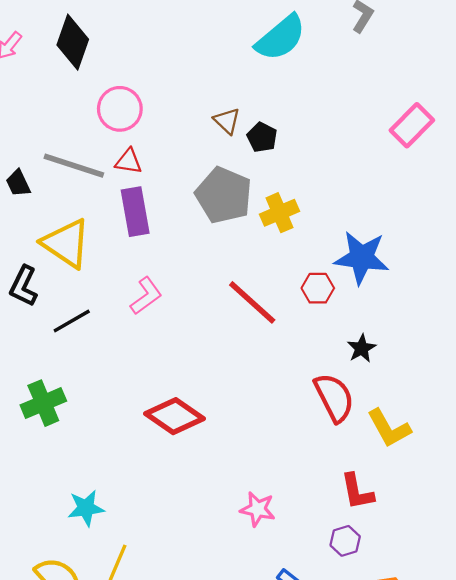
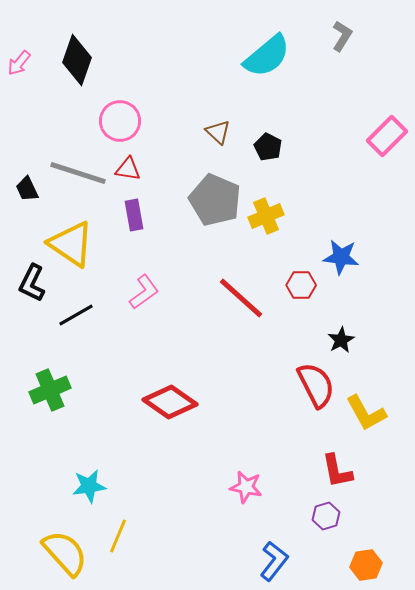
black pentagon: (262, 137) -> (268, 147), moved
purple rectangle: (135, 212) -> (134, 215), size x0.7
blue star: (362, 258) -> (341, 257), size x0.7

